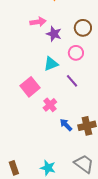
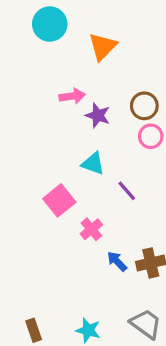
pink circle: (76, 53) -> (151, 136), moved
cyan triangle: (51, 64) -> (93, 164), turned 42

